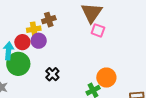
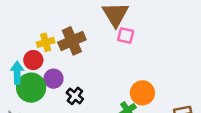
brown cross: (49, 20) -> (72, 41), moved, size x1.5
purple circle: (39, 41) -> (53, 79), moved

